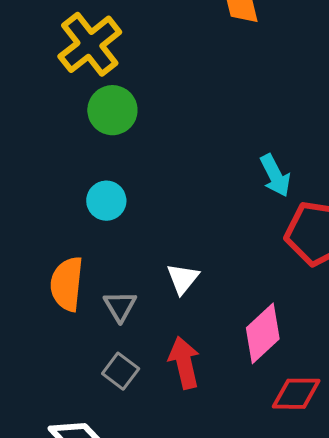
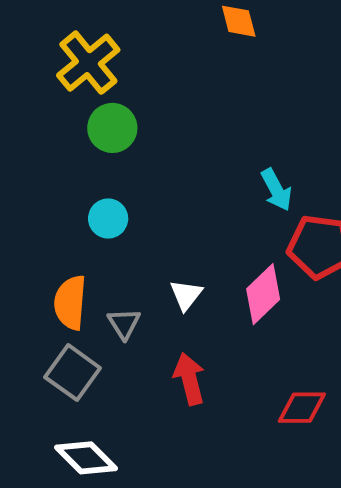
pink diamond: (263, 333) -> (263, 294), moved
gray square: (121, 371) -> (73, 373), moved, size x1.5

